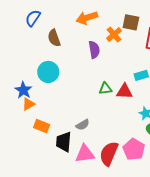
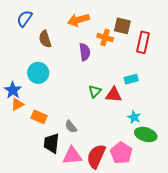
orange cross: (114, 35) -> (105, 37), turned -35
green triangle: (105, 89) -> (95, 91), turned -40
gray semicircle: (83, 125) -> (71, 127), turned 80
orange rectangle: (42, 126) -> (39, 117), moved

